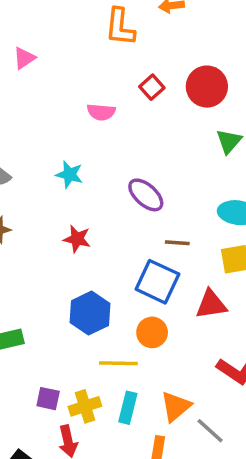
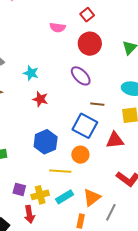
red circle: (207, 87) -> (90, 44), moved
cyan star: (69, 174) -> (31, 73), moved
cyan rectangle: (128, 408) -> (65, 197), turned 42
gray line: (210, 431) -> (111, 212), turned 72

